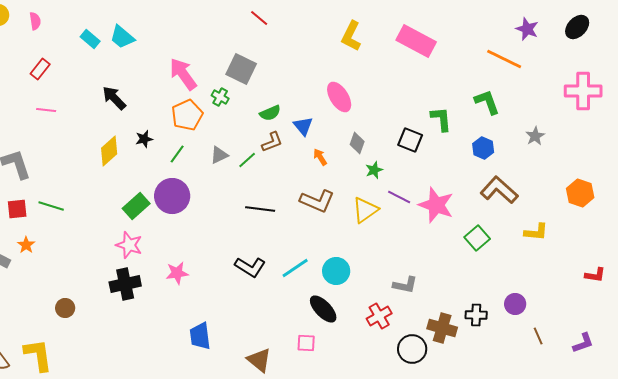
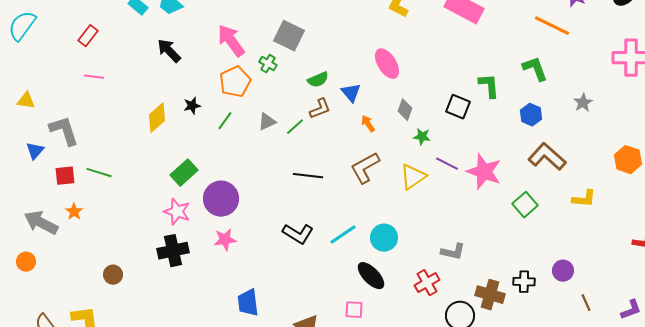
black arrow: (114, 98) -> (169, 51), moved
green star: (374, 170) -> (422, 137), turned 30
purple circle: (172, 196) -> (221, 199), moved
brown L-shape: (317, 201) -> (365, 168), turned 128

